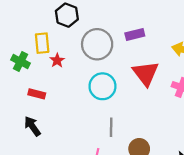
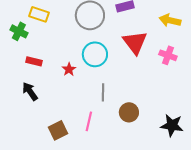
yellow rectangle: (42, 43) -> (39, 14), turned -66
red star: (57, 60) -> (69, 69), moved

